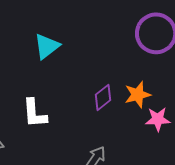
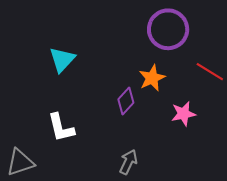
orange star: (138, 95) -> (152, 78), moved

